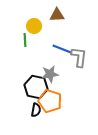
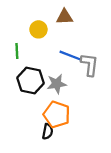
green line: (25, 40) -> (17, 51), moved
black hexagon: (36, 87) -> (31, 80), moved
black semicircle: (36, 110) -> (48, 132), moved

